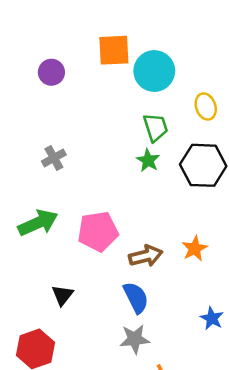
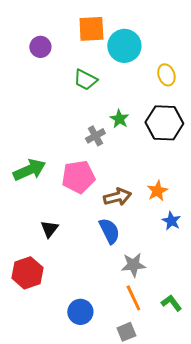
green trapezoid: (155, 127) -> (85, 80), moved, turned 135
gray cross: (54, 158) -> (95, 136), moved
blue star: (212, 318) -> (171, 221), moved
gray star: (135, 339) -> (133, 265), moved

